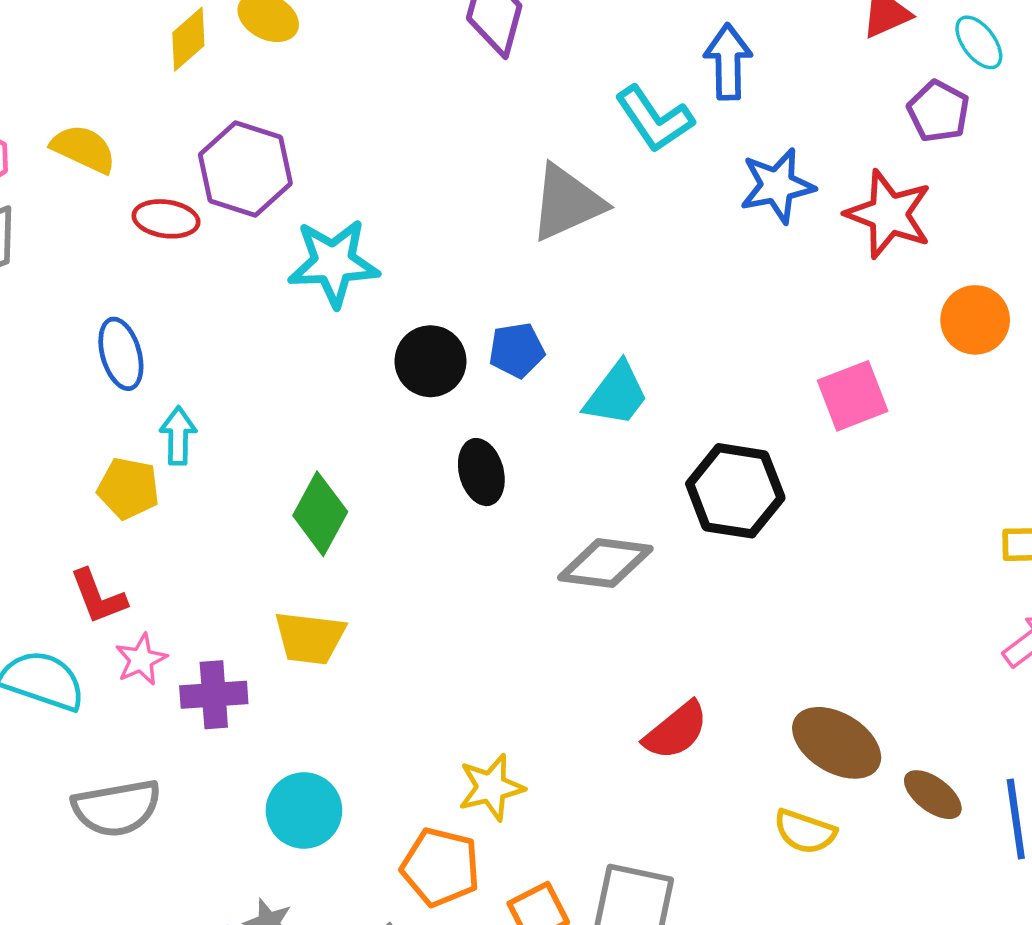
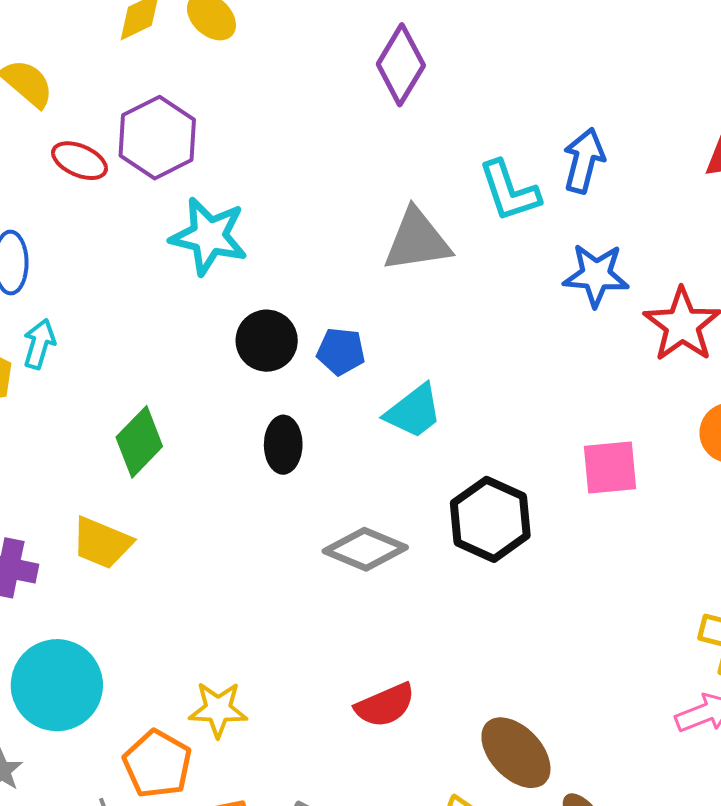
cyan circle: (304, 810) -> (57, 685), size x1.4

